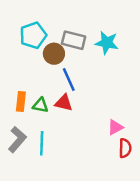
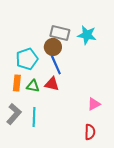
cyan pentagon: (33, 35) -> (27, 59), moved
brown circle: (54, 54) -> (53, 47), moved
red semicircle: (125, 148) -> (90, 132), moved

